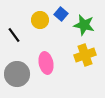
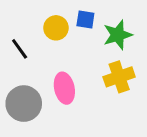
blue square: (61, 14) -> (85, 19), turned -32
green star: (84, 25) -> (118, 35), turned -30

